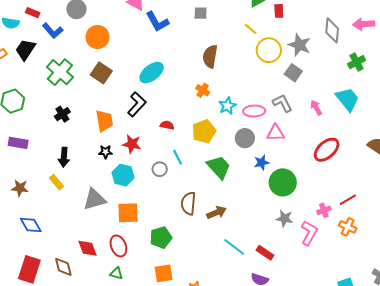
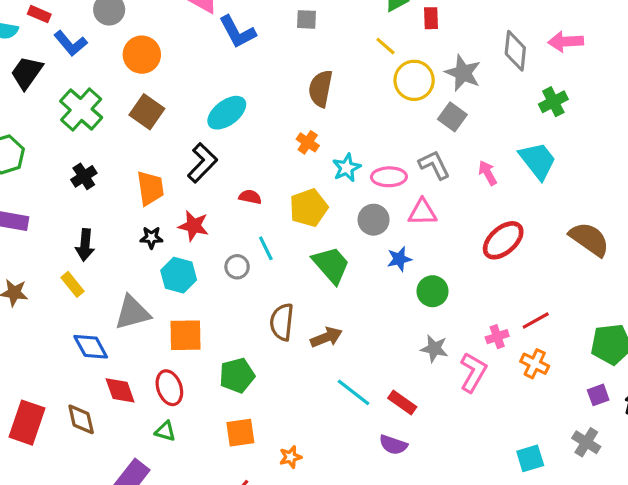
green circle: (283, 182) -> (433, 291), size x0.7
blue diamond: (31, 225) -> (91, 347), moved

